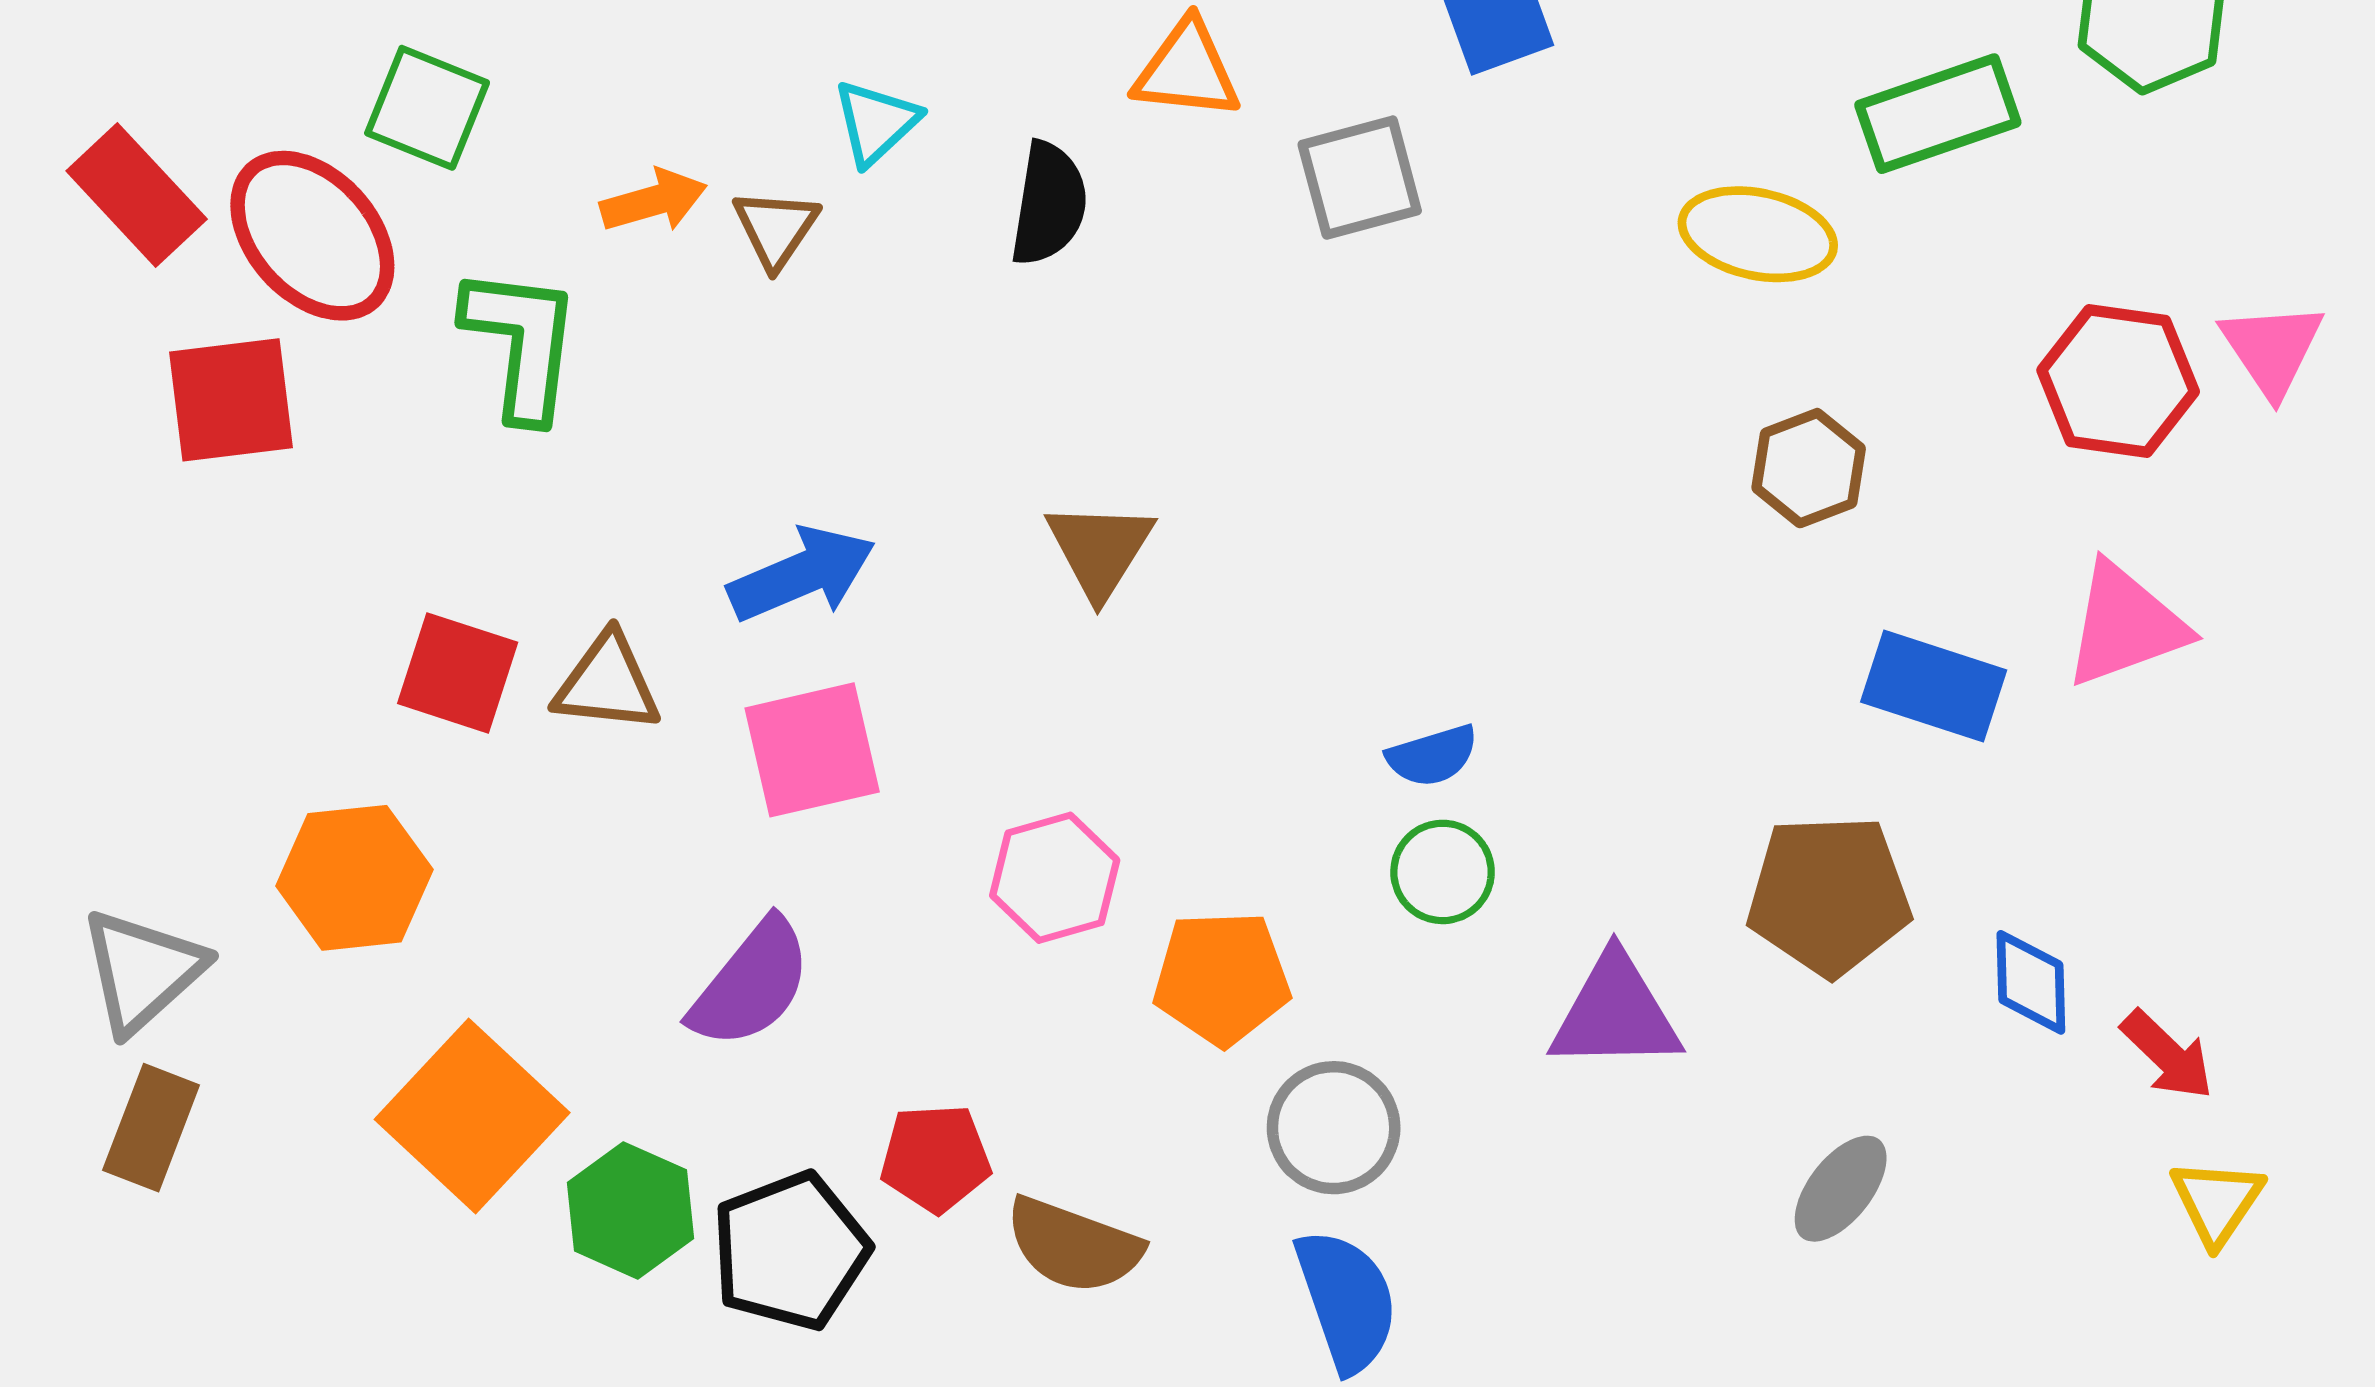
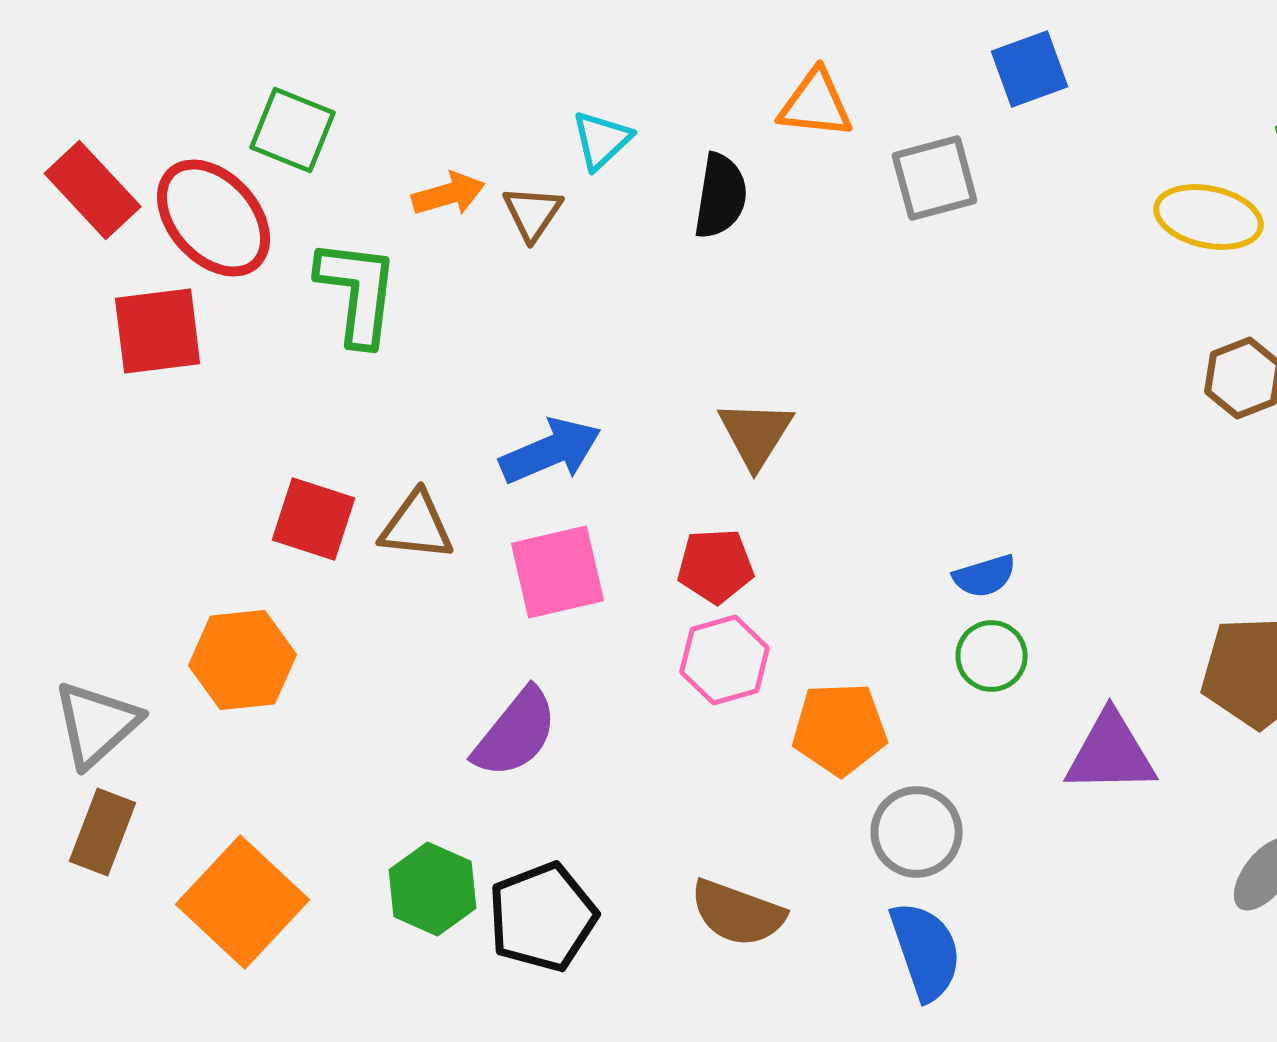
orange square: (472, 1116) -> (243, 902), moved
red pentagon: (936, 1158) -> (716, 566), moved

